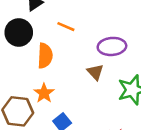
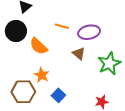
orange line: (66, 27) -> (62, 26), moved
orange semicircle: (45, 56) -> (39, 46), turned 138

